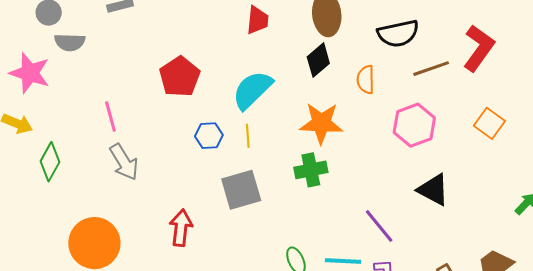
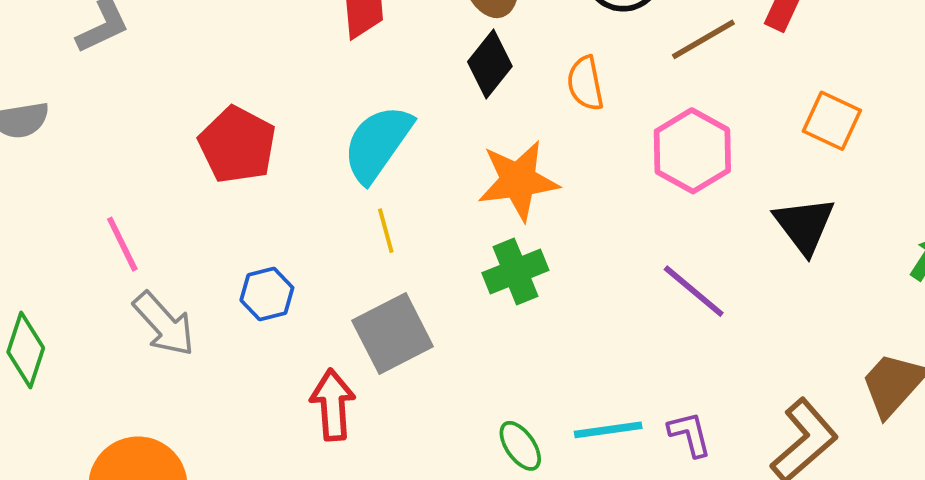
blue hexagon: (209, 136) -> (267, 294), moved
black triangle: (433, 190) -> (804, 225), moved, turned 36
purple line: (379, 226) -> (694, 291), moved
red arrow: (181, 228) -> (333, 405), moved

